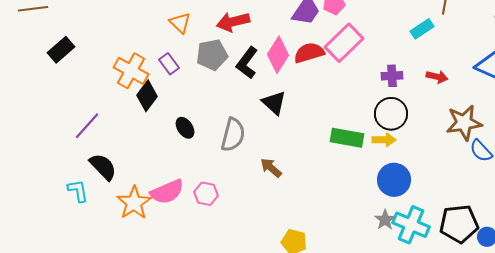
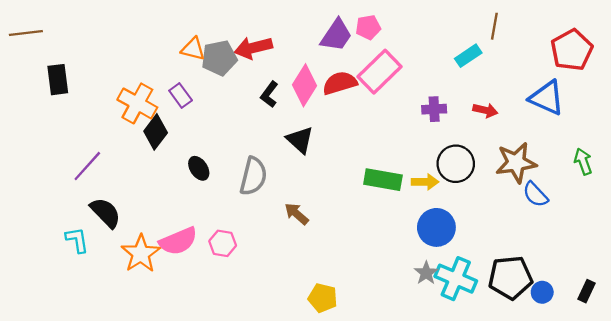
orange triangle: (180, 23) -> (193, 49), turned -30
black rectangle: (61, 50) -> (58, 80), turned -56
gray pentagon: (212, 55) -> (219, 58), moved
black L-shape: (247, 63) -> (269, 94), size x0.7
black circle: (391, 114) -> (456, 164), moved

